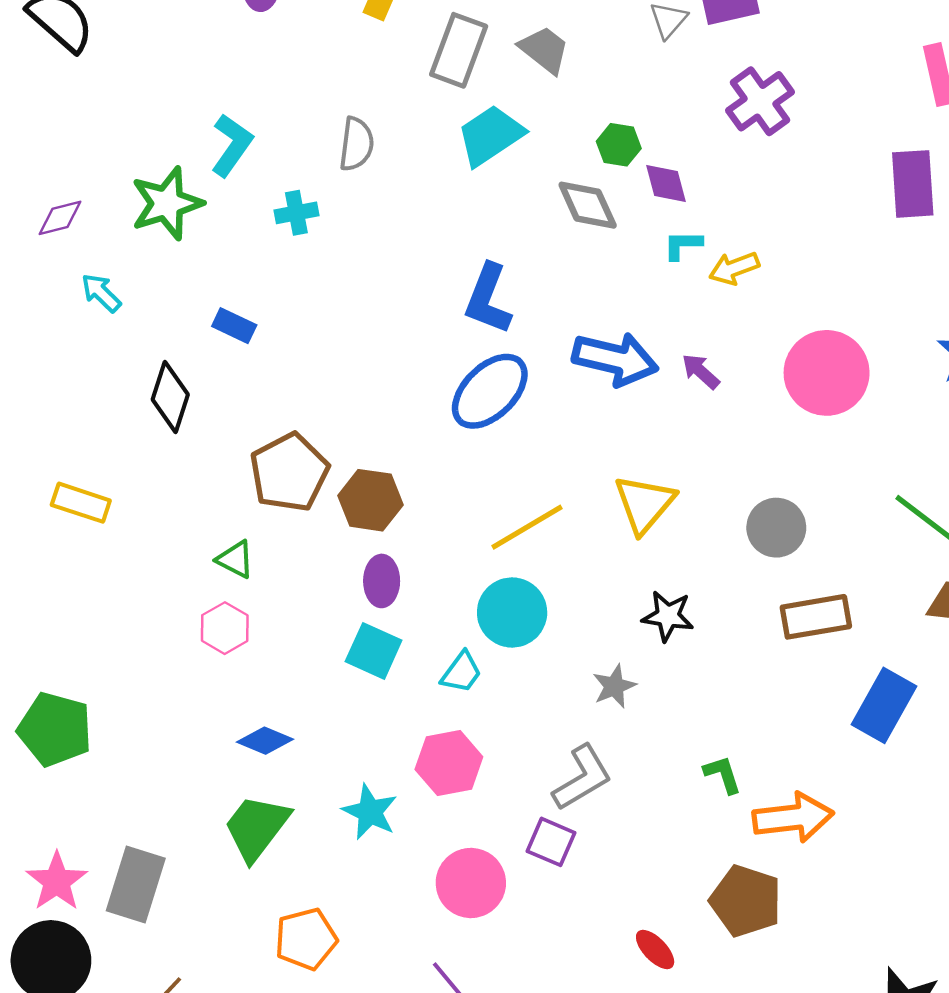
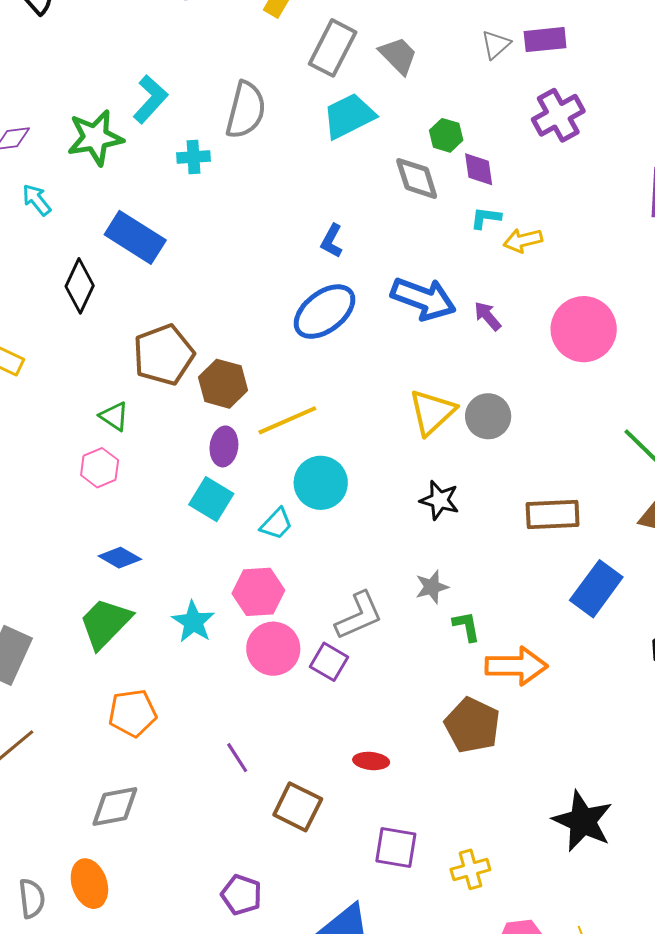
gray semicircle: (356, 144) -> (246, 110), size x1.4
blue L-shape: (488, 299) -> (332, 241), size x0.6
blue rectangle: (234, 326) -> (135, 237), size x1.8
yellow line: (527, 527) -> (287, 420), moved
gray circle: (776, 528) -> (488, 416), moved
gray star: (614, 686) -> (432, 587), moved
pink circle: (471, 883) -> (273, 649), moved
red ellipse: (655, 949) -> (371, 761), moved, turned -48

